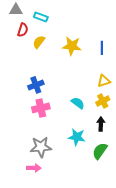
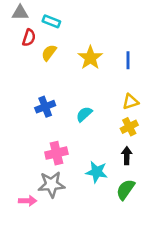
yellow star: (72, 46) -> (90, 58), turned 30
cyan semicircle: (78, 103) -> (84, 114), moved, turned -80
pink cross: (41, 108) -> (56, 153), moved
pink arrow: (34, 168) -> (28, 201), moved

